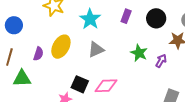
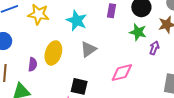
green star: (139, 53) -> (138, 32), moved
pink diamond: (106, 86) -> (122, 73), moved

